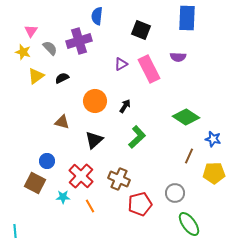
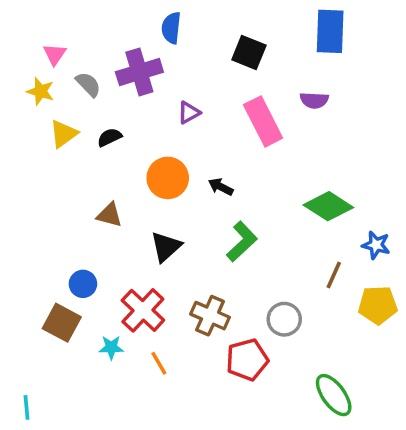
purple triangle: (121, 64) -> (189, 113), moved
black arrow: (125, 106) -> (221, 187), turned -96
gray circle: (175, 193) -> (284, 319), moved

